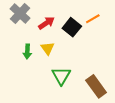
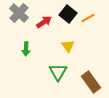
black square: (72, 27) -> (68, 14), moved
yellow triangle: (47, 48) -> (68, 46), moved

